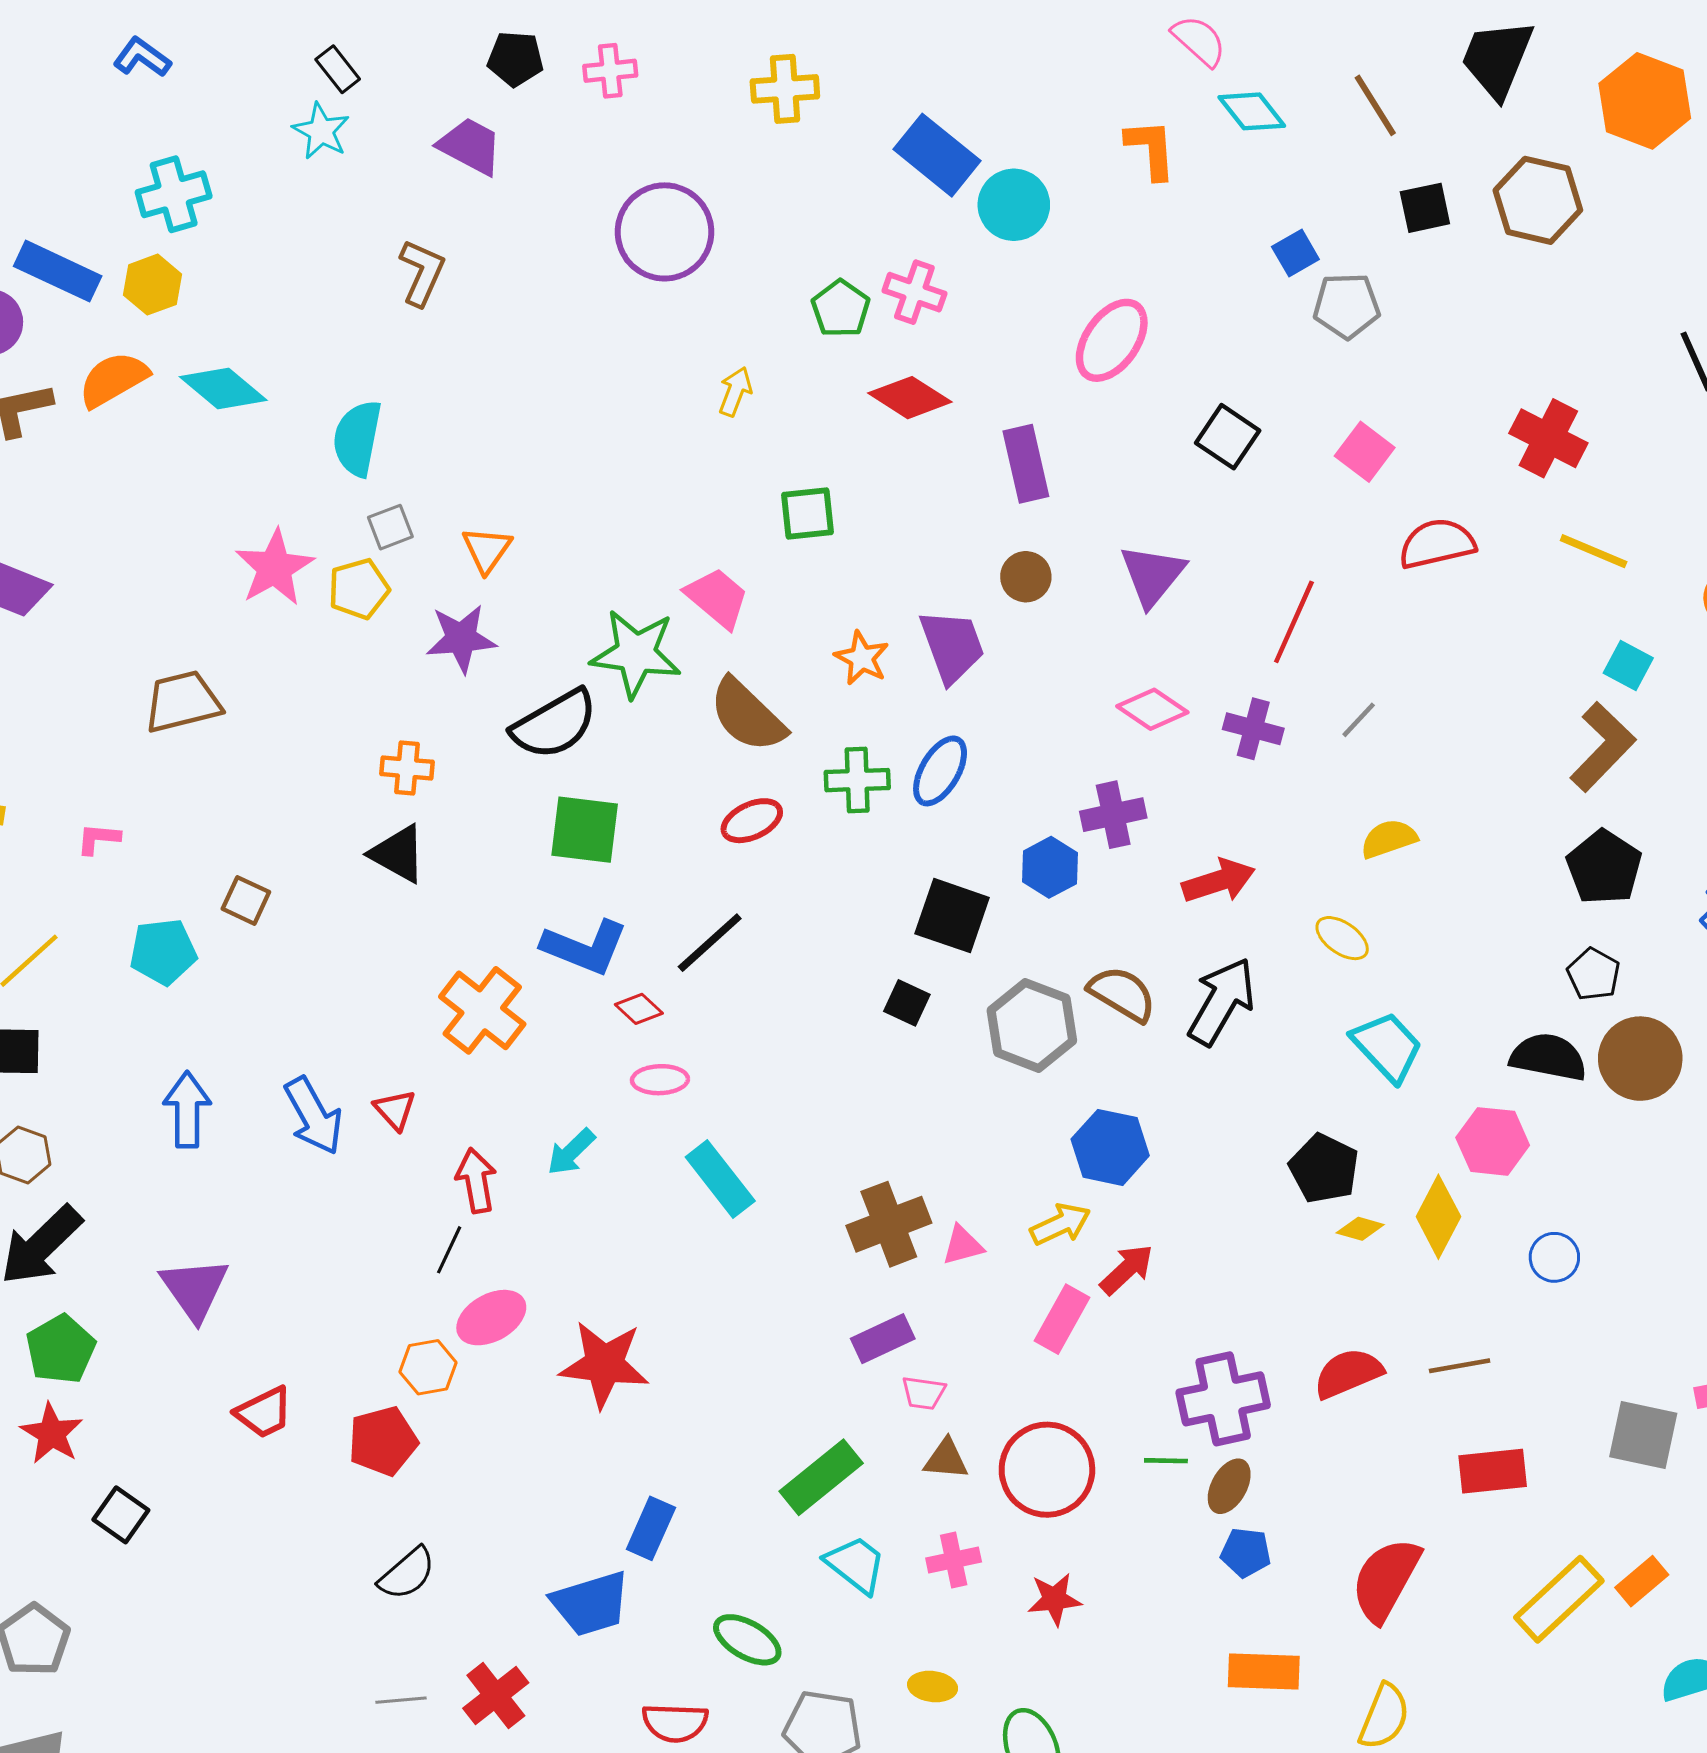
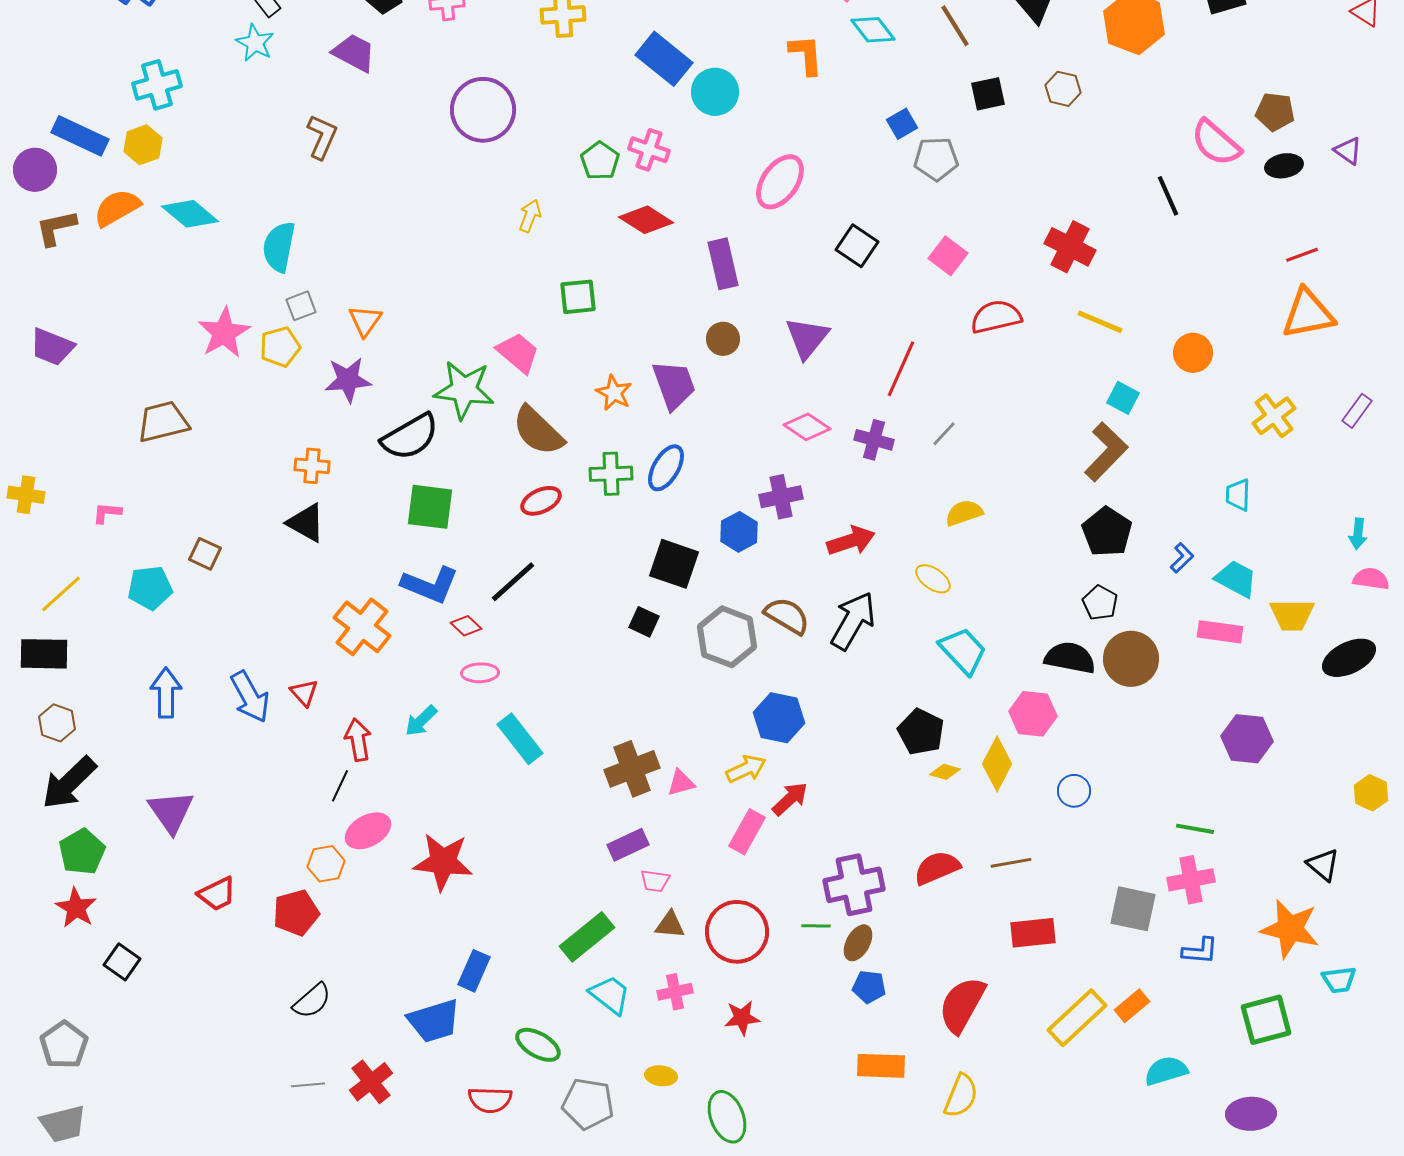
brown hexagon: (1538, 200) -> (1063, 89), size x0.6

